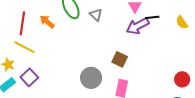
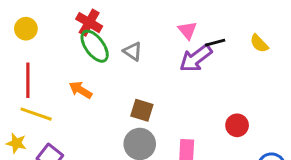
orange arrow: (47, 22) -> (81, 90), moved
brown square: (120, 59) -> (142, 110), moved
red circle: (182, 79) -> (237, 125), moved

